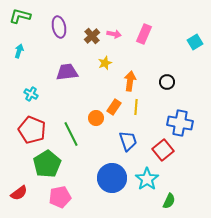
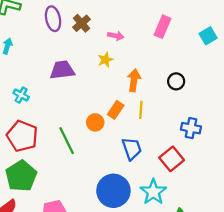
pink arrow: (114, 34) -> (116, 36), moved
pink rectangle: (144, 34) -> (162, 27), moved
brown cross: (92, 36) -> (82, 23), moved
blue cross: (180, 123) -> (191, 128), size x0.7
green pentagon: (47, 164) -> (21, 176), moved

